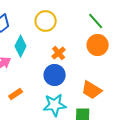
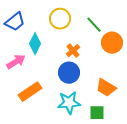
green line: (96, 21) -> (94, 25), moved
orange rectangle: (16, 94) -> (30, 92), size x1.6

